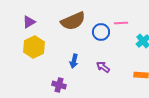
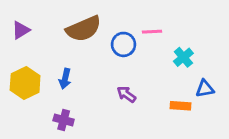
yellow hexagon: (34, 47) -> (25, 83), moved
blue arrow: (74, 61) -> (65, 79), moved

